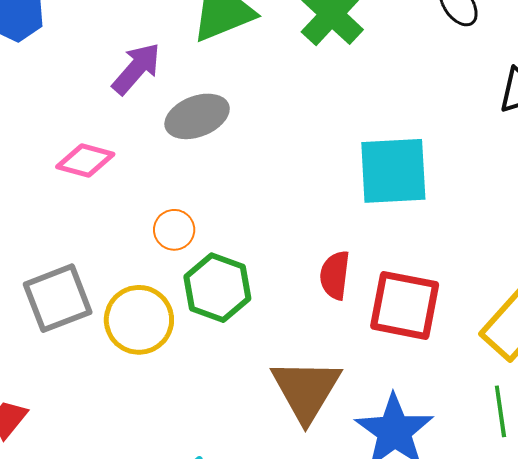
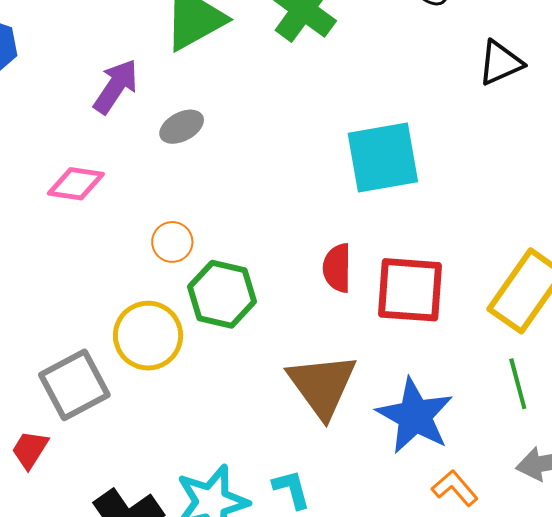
gray ellipse: (197, 116) -> (182, 127), size x0.7
gray square: (58, 298) -> (74, 385), moved

